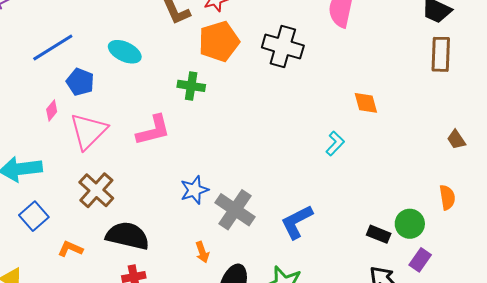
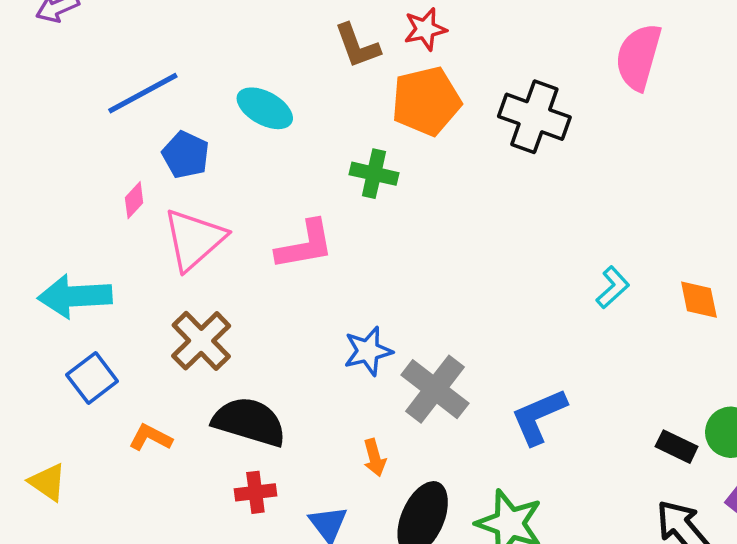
orange diamond: (366, 103) -> (699, 300), moved

